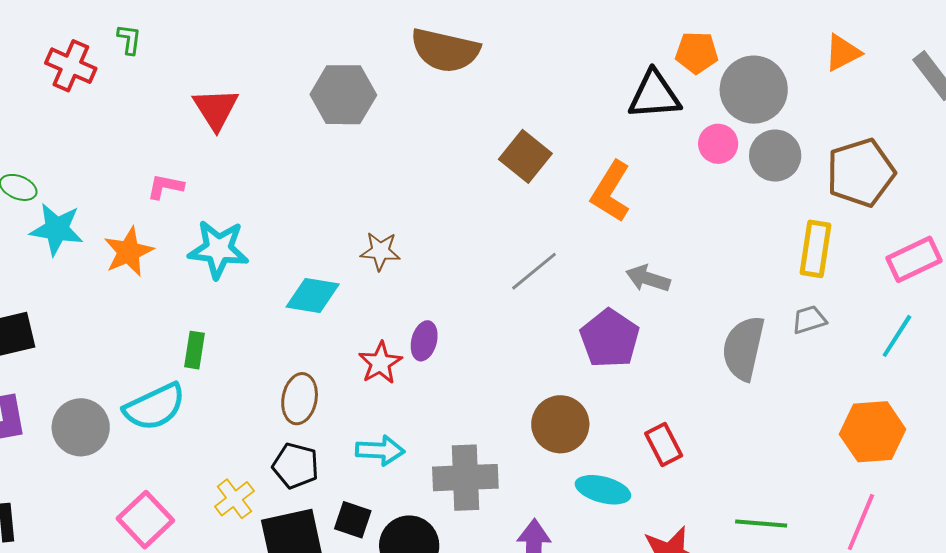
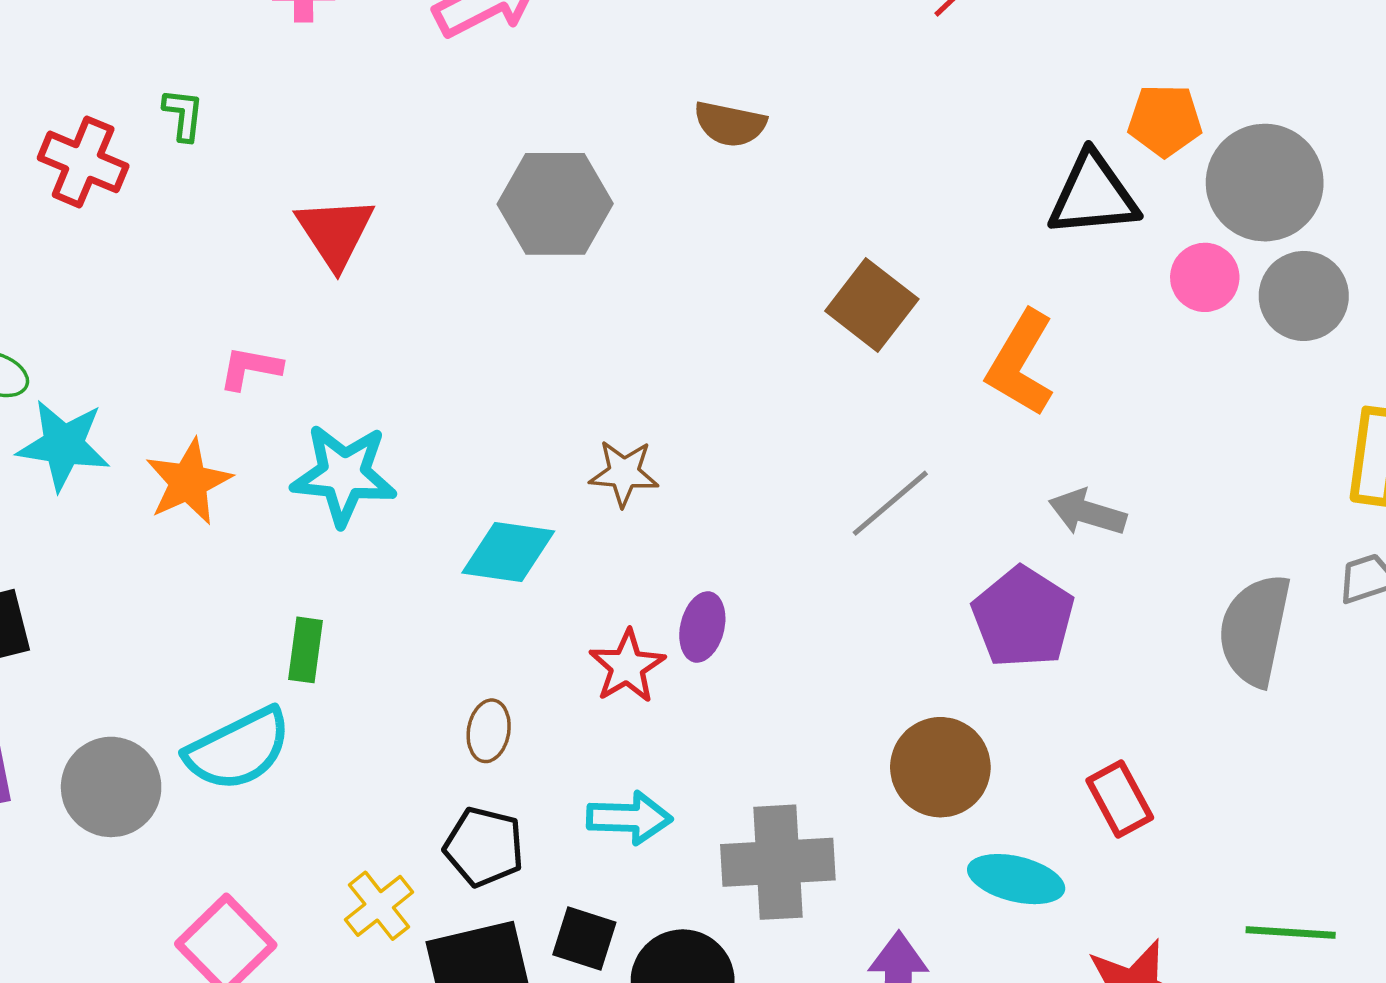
brown semicircle: (445, 50) -> (730, 124), size x0.6
brown ellipse: (300, 399) -> (489, 731), size x0.7

